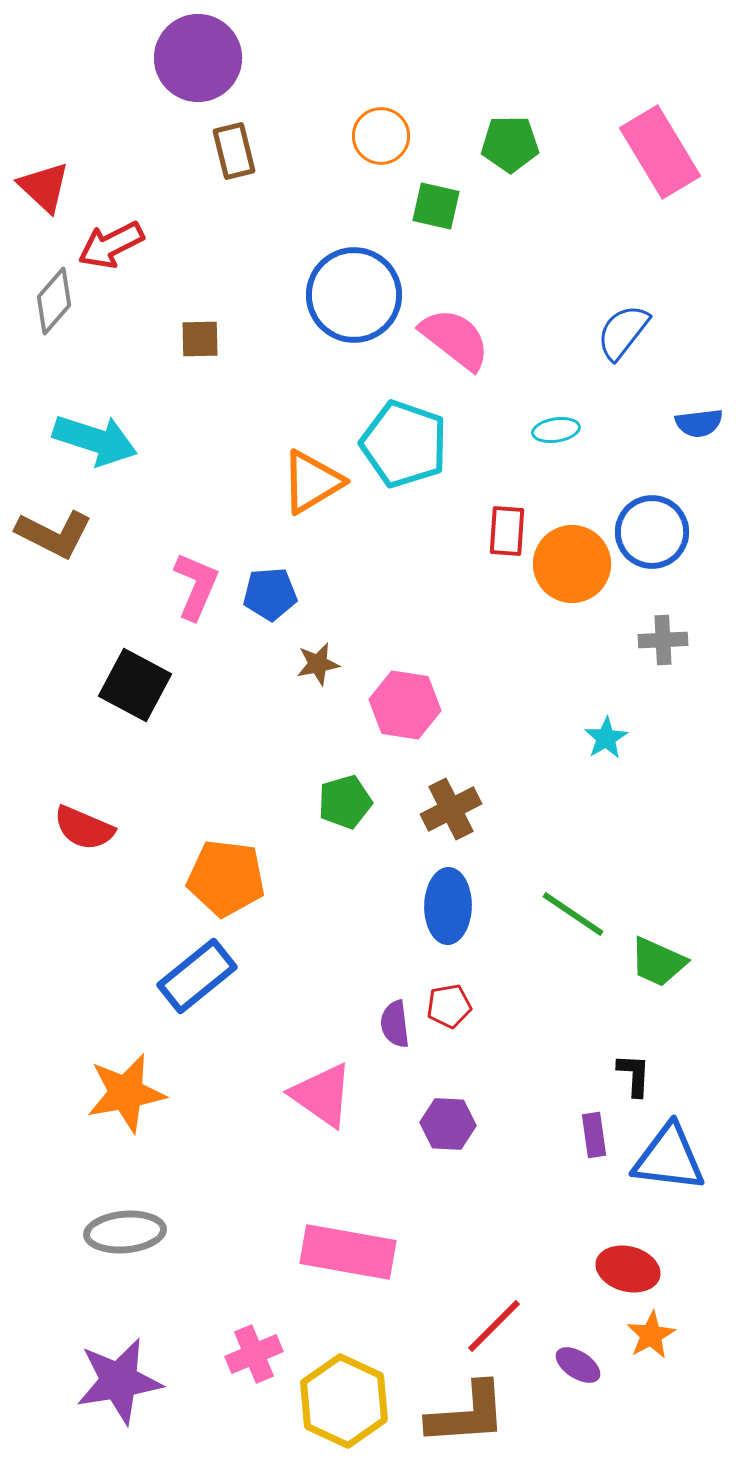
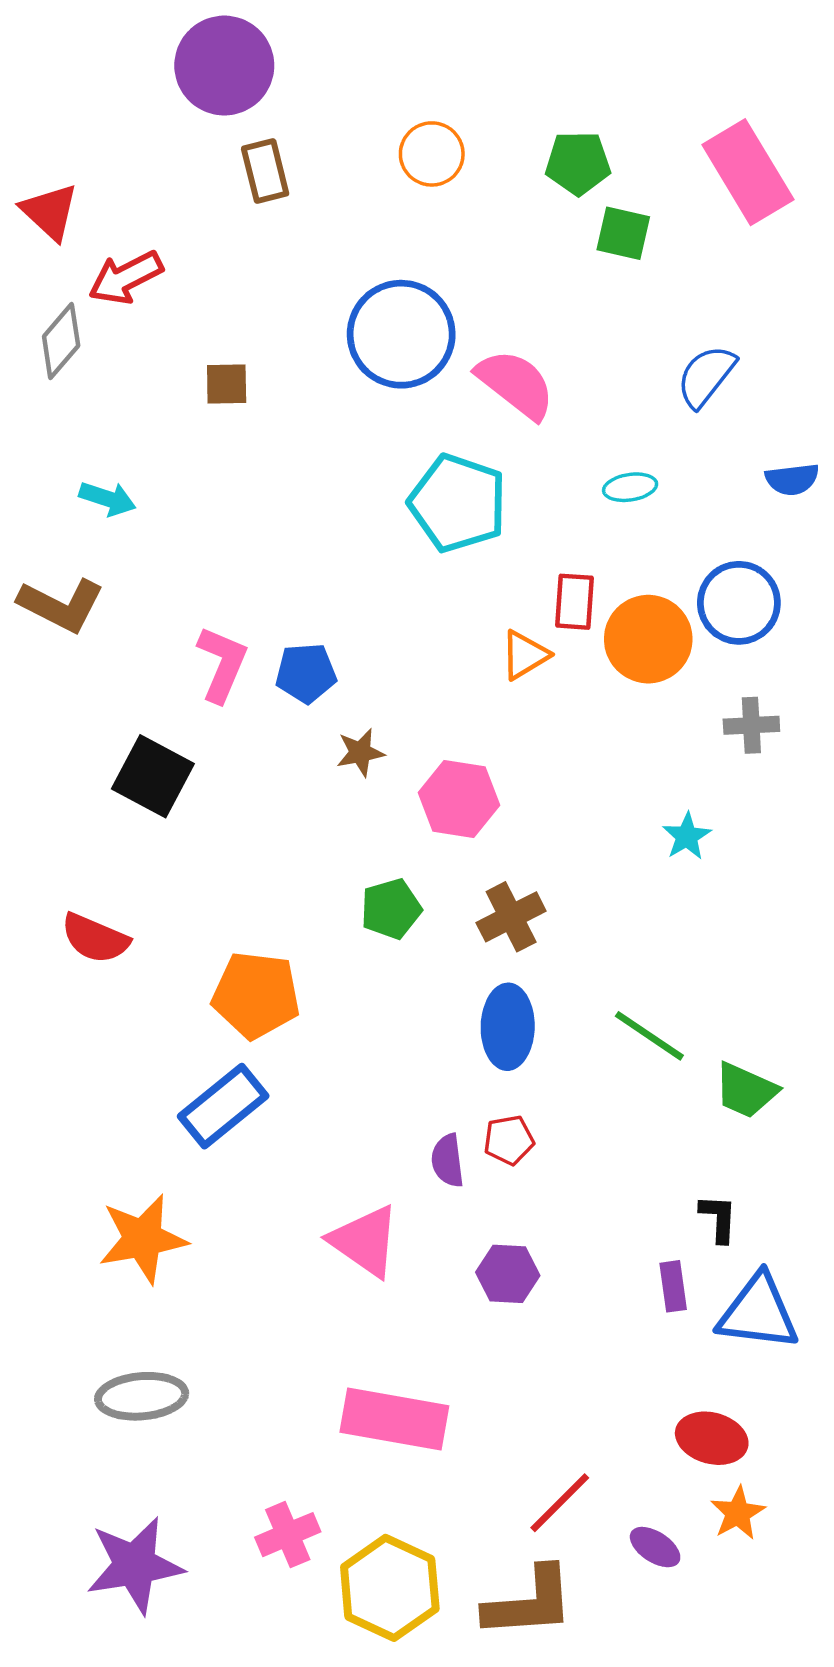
green square: (436, 206) -> (623, 233), moved
cyan arrow: (95, 440) -> (108, 499), size x0.6
orange triangle: (312, 482) -> (525, 655), moved, size x0.7

